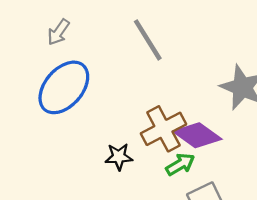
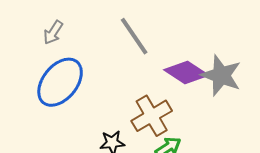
purple diamond: (197, 135) -> (186, 72), moved

